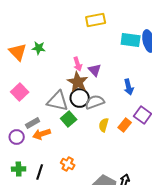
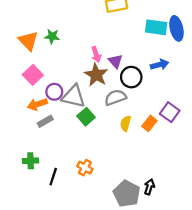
blue arrow: (129, 87) -> (160, 65), moved, turned -91
pink square: (20, 92) -> (33, 75), moved
black circle: (80, 98) -> (131, 77), moved
orange arrow: (42, 134) -> (37, 104), moved
purple circle: (17, 137) -> (54, 92), moved
green cross: (19, 169) -> (31, 161), moved

